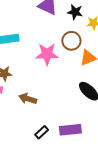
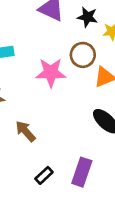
brown arrow: (28, 99) -> (26, 131), turned 30
purple rectangle: (70, 130) -> (82, 172), turned -65

